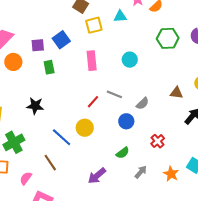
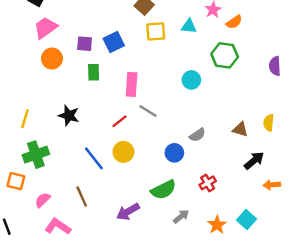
green hexagon: (168, 38) -> (225, 55), moved
pink rectangle: (92, 61) -> (132, 84), moved
gray line: (114, 94) -> (148, 111), moved
red line: (93, 102) -> (119, 121), moved
green semicircle: (123, 153) -> (163, 190), size x1.5
brown line: (50, 163) -> (82, 196), moved

